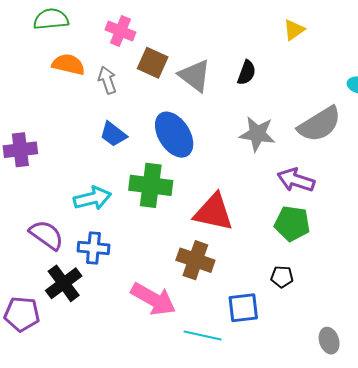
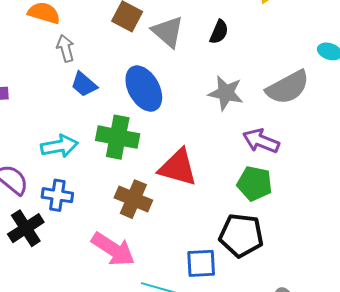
gray arrow: (107, 80) -> (66, 48), moved
brown cross: (195, 260) -> (133, 199), moved
black pentagon: (282, 277) -> (241, 235), size x2.0

